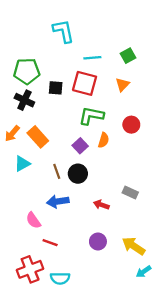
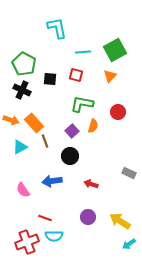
green square: (128, 56) -> (115, 50), size x1.6
green pentagon: (27, 71) -> (24, 64), turned 30
red square: (85, 83) -> (76, 75), size x0.6
orange arrow: (12, 134) -> (11, 120), turned -112
brown line: (57, 171) -> (45, 141), moved
gray rectangle: (130, 193) -> (129, 173), moved
pink semicircle: (33, 220) -> (23, 190), moved
cyan semicircle: (60, 278) -> (54, 236), moved

